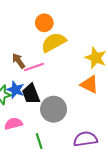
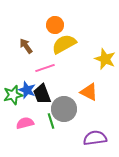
brown arrow: (19, 61) -> (26, 46), moved
orange triangle: (90, 85) -> (89, 92), moved
green line: (39, 141) -> (51, 121), moved

